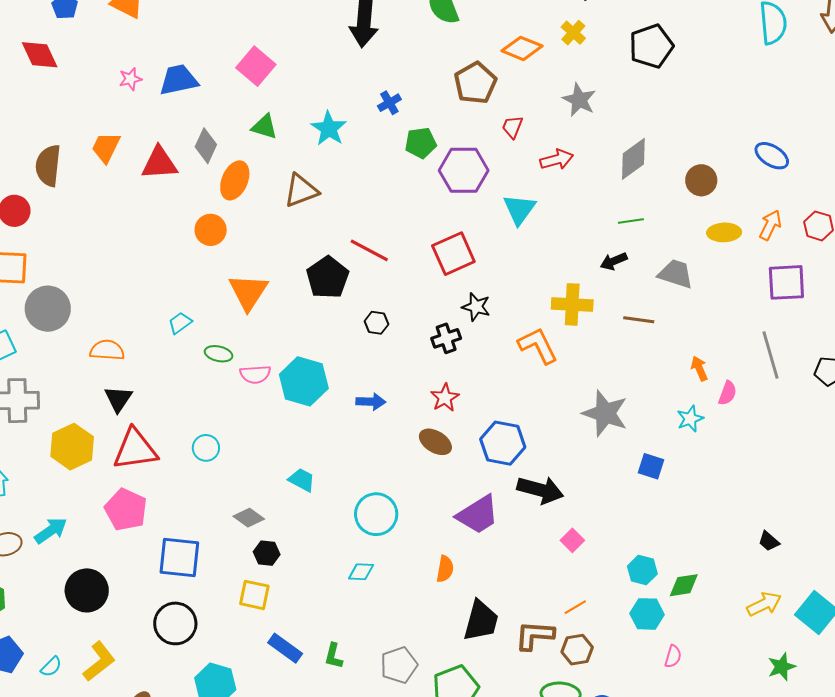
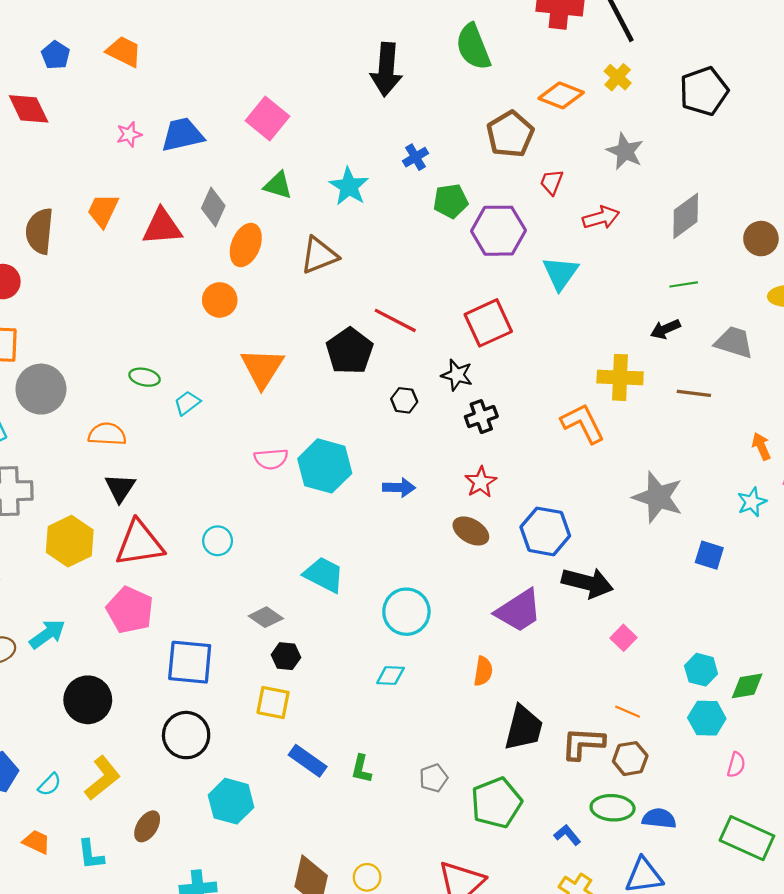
black star: (476, 307) -> (457, 375), moved
green ellipse: (219, 354) -> (145, 377), moved
cyan trapezoid: (302, 480) -> (324, 575), size x1.4
orange line: (575, 607) -> (628, 712), turned 55
gray pentagon: (399, 665) -> (434, 778), size x0.7

